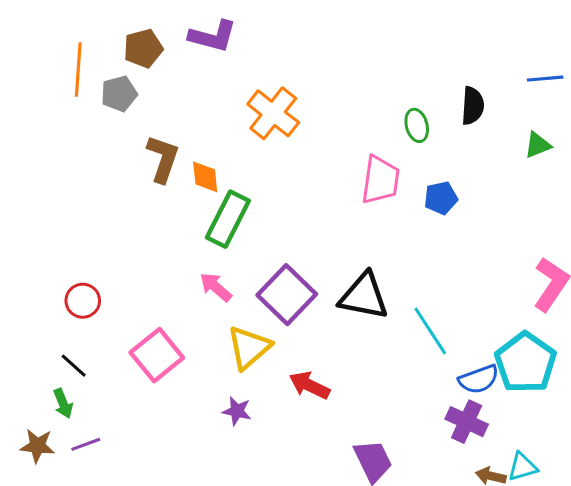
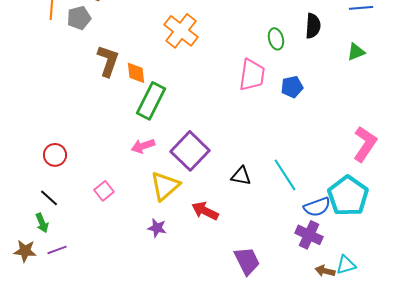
pink arrow: (216, 287) -> (143, 146), turned -60
black triangle: (364, 296) -> (241, 176), moved, size x0.6
pink square: (157, 355) -> (104, 191), size x0.6

